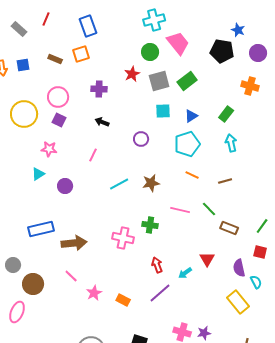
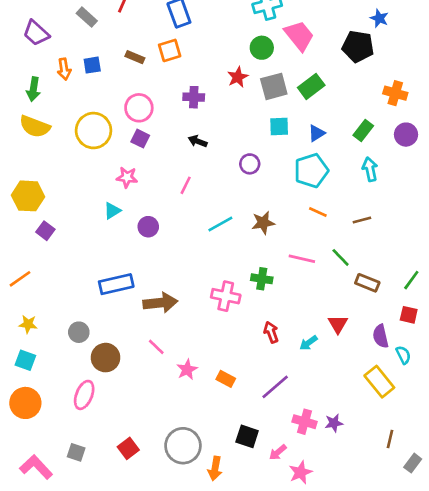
purple circle: (258, 53) -> (406, 135), moved
purple line: (160, 293) -> (275, 387), moved

